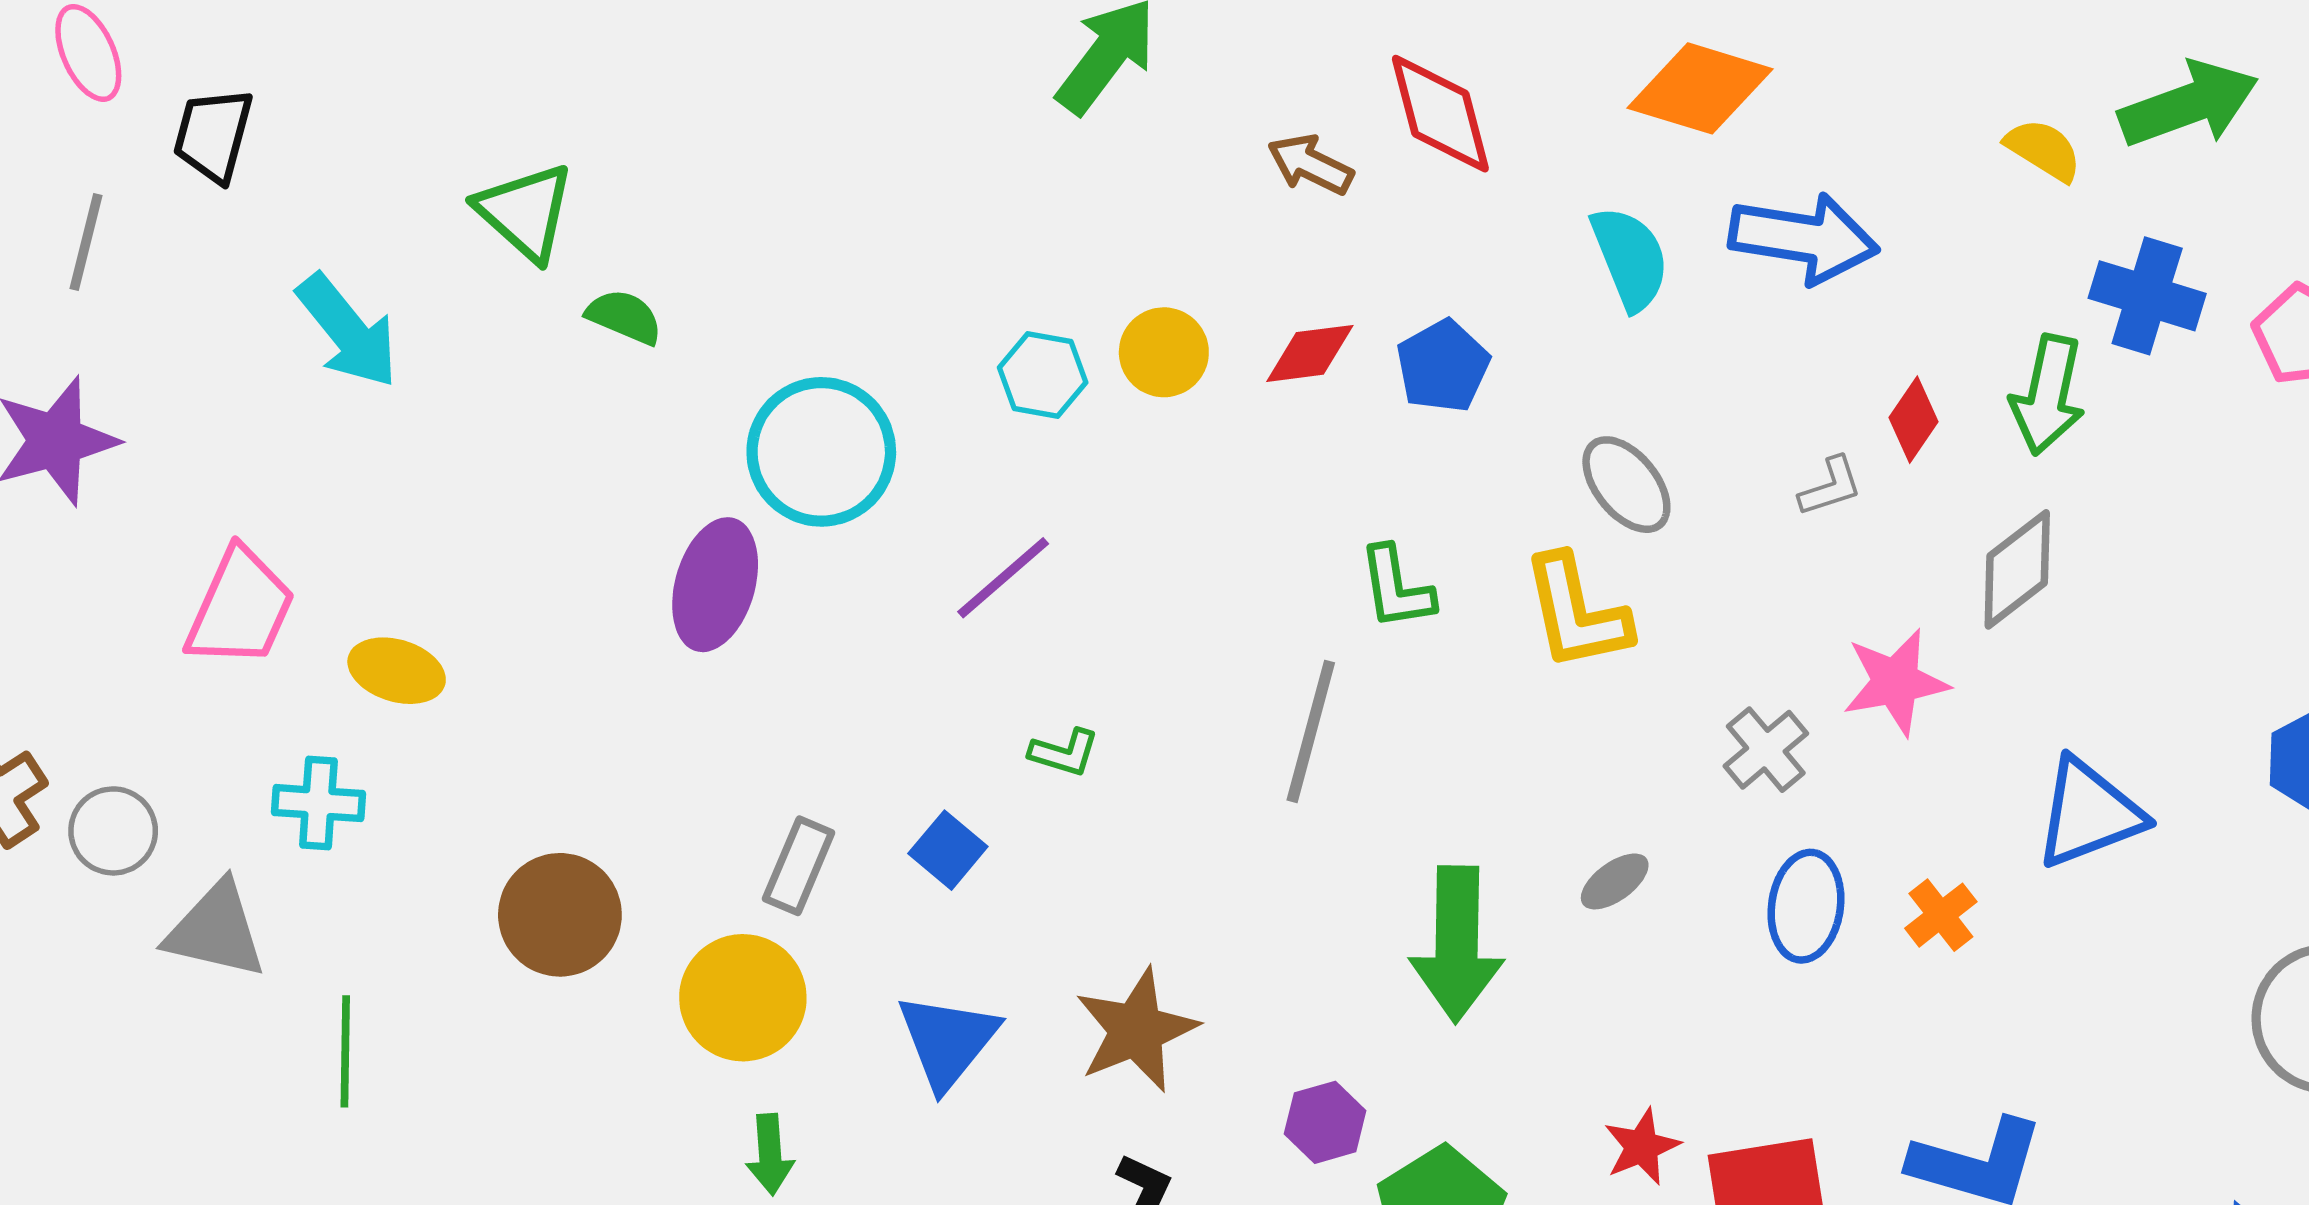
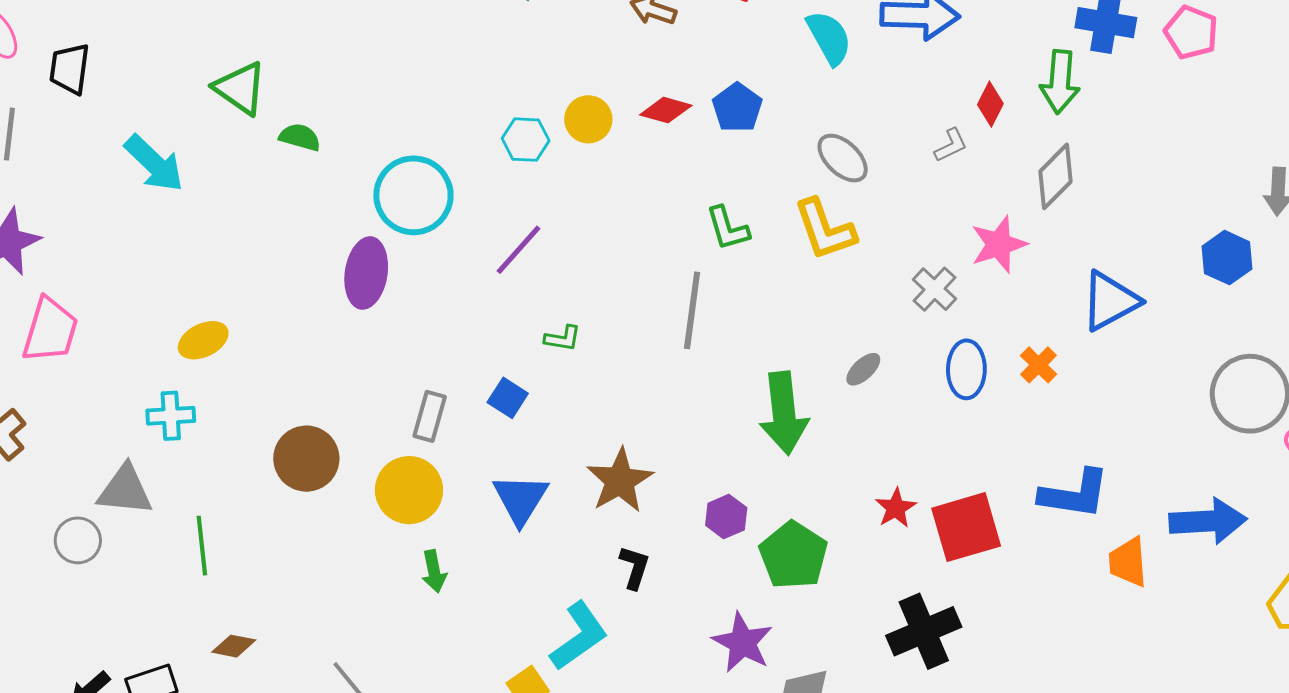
red diamond: (1310, 353) -> (666, 110), turned 30
pink trapezoid: (240, 608) -> (50, 330), moved
yellow ellipse: (397, 671) -> (203, 340), turned -36
gray circle: (113, 831) -> (78, 540), moved

